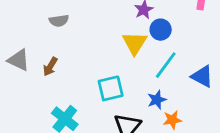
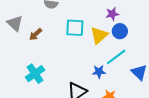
cyan square: (111, 88) -> (75, 28), moved
blue star: (157, 100) -> (99, 72), moved

